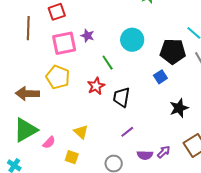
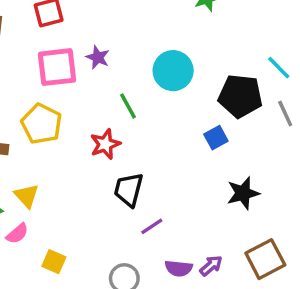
black trapezoid: (121, 97) -> (129, 190), moved
yellow triangle: (81, 132) -> (26, 196), moved

